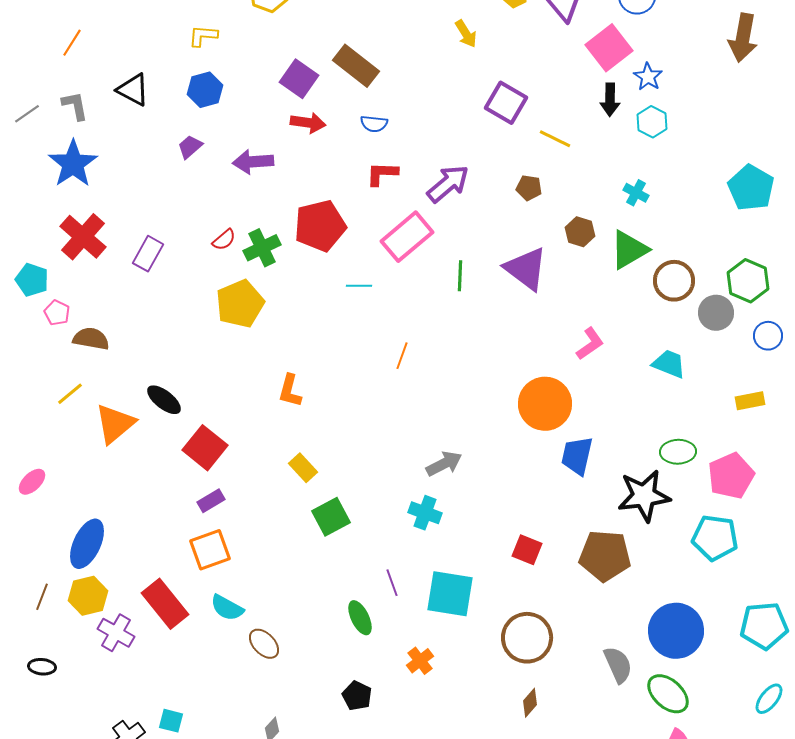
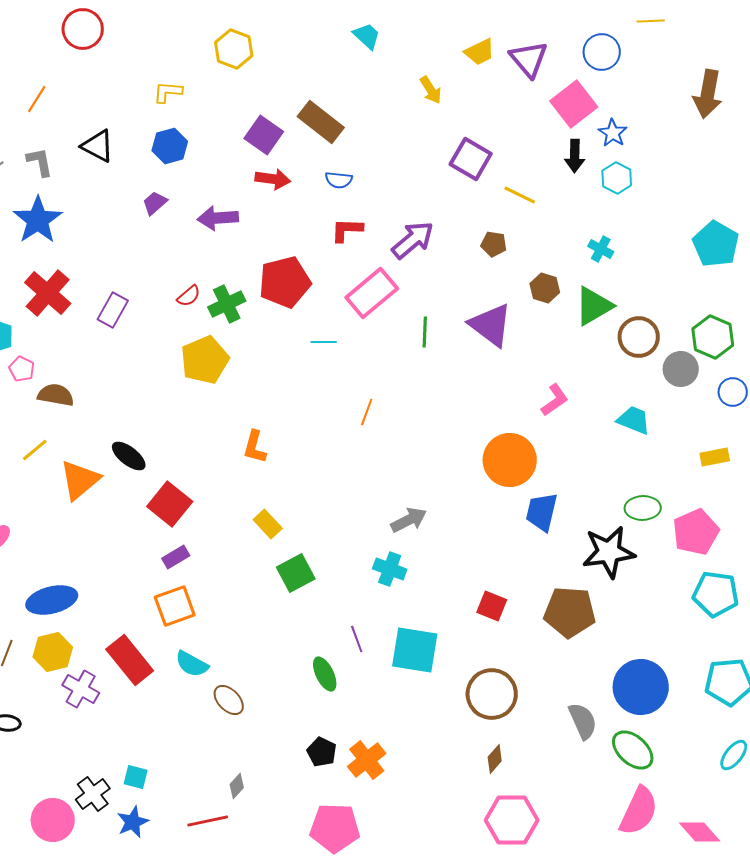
cyan pentagon: (715, 538) -> (716, 594), moved
blue ellipse: (87, 544) -> (52, 600), turned 51
orange cross: (420, 661) -> (367, 760), moved, size x1.4

